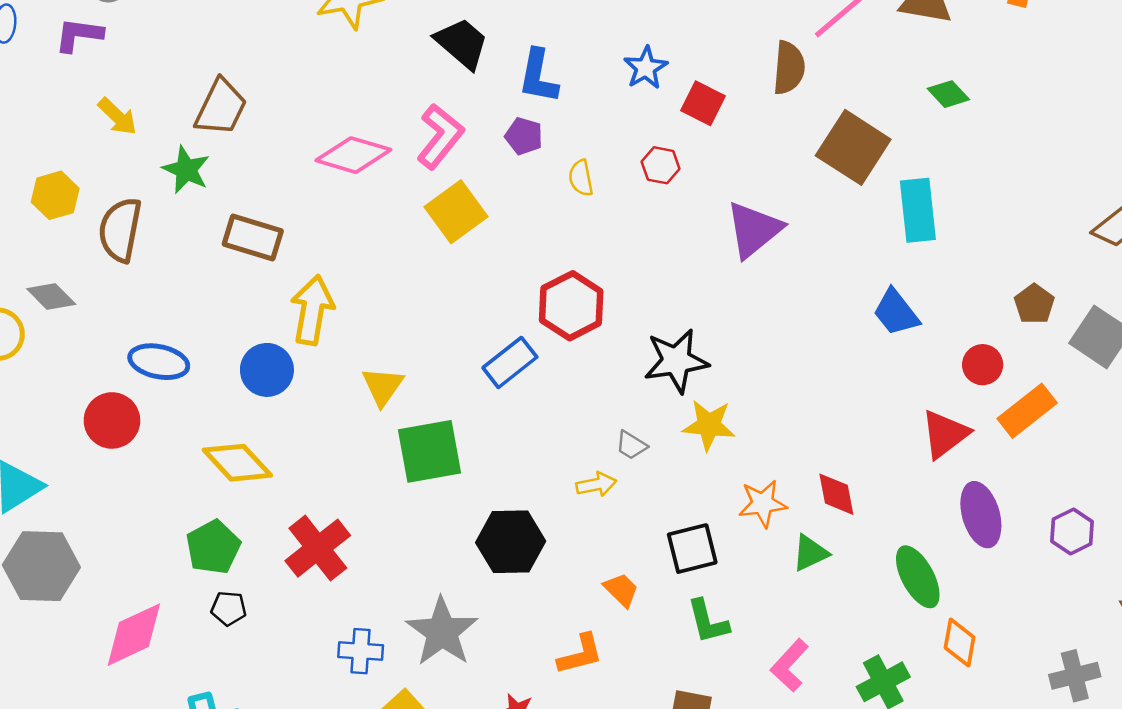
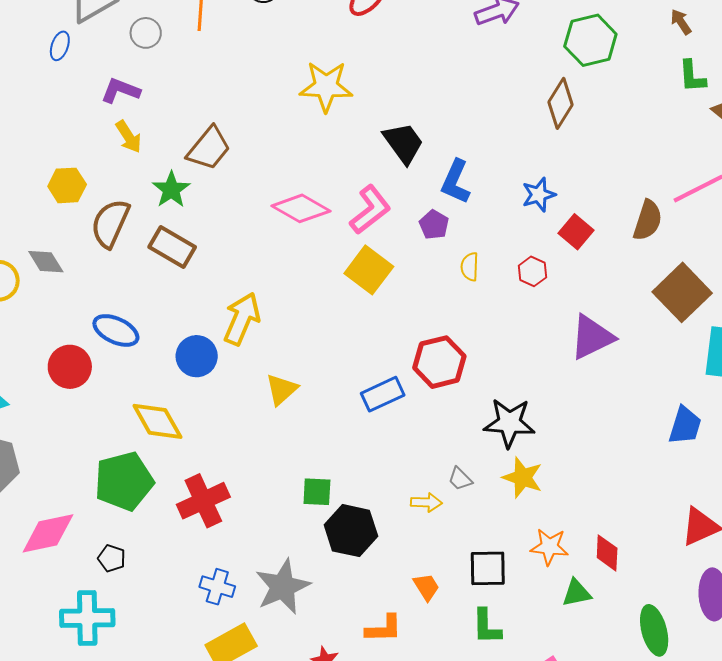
purple L-shape: (79, 35) -> (120, 91), moved
yellow square: (456, 212) -> (369, 270), turned -30
brown rectangle: (253, 237) -> (172, 247), moved
blue trapezoid: (896, 312) -> (685, 425), turned -138
green square: (430, 451) -> (317, 492), moved, size x0.6
green pentagon: (213, 547) -> (124, 481), size x1.4
black pentagon: (229, 608) -> (112, 558), moved

